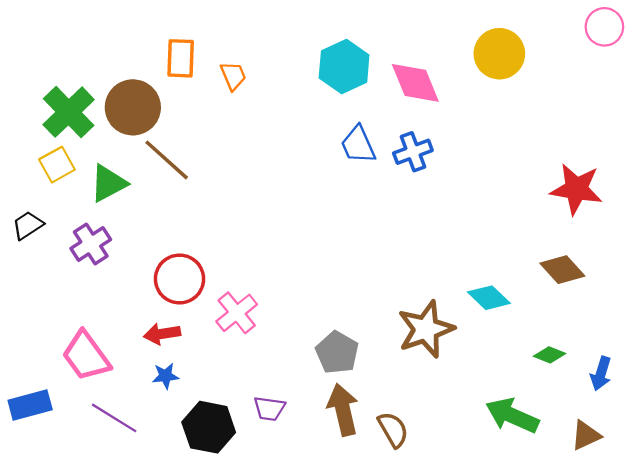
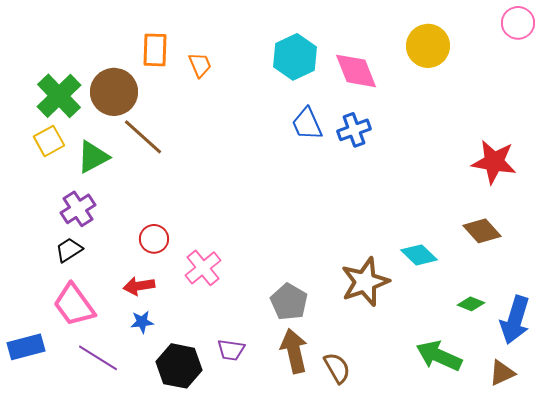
black trapezoid: (28, 225) -> (69, 250), moved
red circle: (180, 279) -> (154, 239), size x0.7
blue arrow: (601, 374) -> (515, 320), size x1.6

